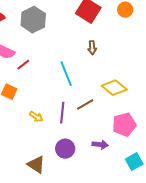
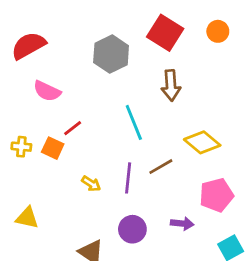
gray hexagon: (33, 20) -> (111, 54), moved
brown arrow: (92, 48) -> (171, 85), size x1.5
red line: (23, 65) -> (73, 128), moved

